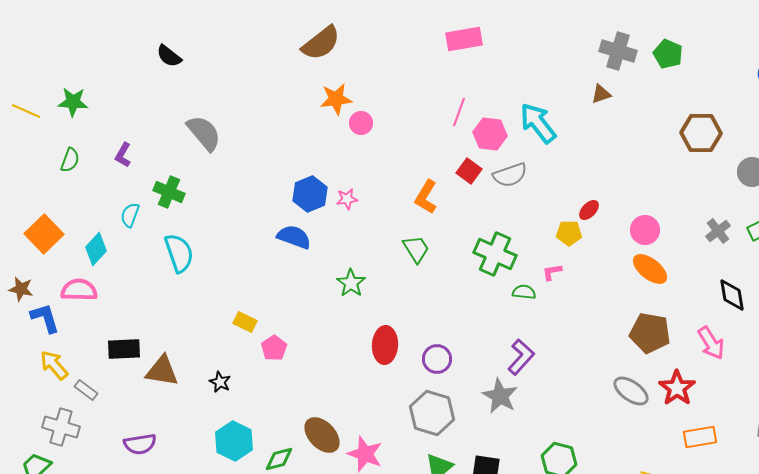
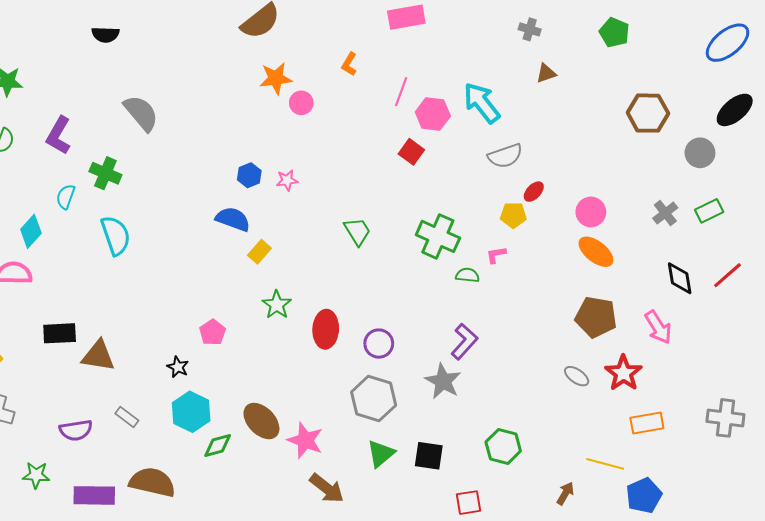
gray cross: (618, 51) -> (530, 29), moved, size x0.6
black semicircle: (169, 56) -> (105, 35), turned -36
purple L-shape: (123, 155) -> (59, 135), size x1.5
gray semicircle: (510, 175) -> (505, 156), moved
blue hexagon: (310, 194) -> (249, 175), size x0.7
orange L-shape: (426, 197) -> (349, 64), moved, size x0.7
green star: (351, 283) -> (277, 305), moved
yellow rectangle: (245, 322) -> (259, 252), moved, turned -75
black star: (220, 382) -> (178, 367), moved
gray rectangle: (86, 390) -> (127, 417), moved
gray ellipse: (631, 391) -> (577, 376), size x0.7
cyan hexagon: (234, 441) -> (191, 412), moved

